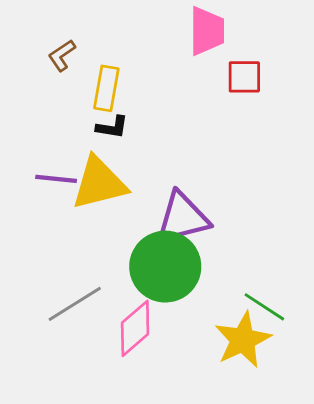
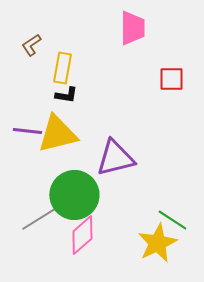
red square: (244, 77) -> (171, 79), moved
green circle: (165, 267) -> (74, 195), moved

